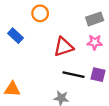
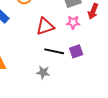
purple square: (98, 75) -> (76, 51), turned -32

